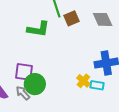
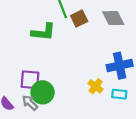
cyan rectangle: (97, 85) -> (119, 94), moved

